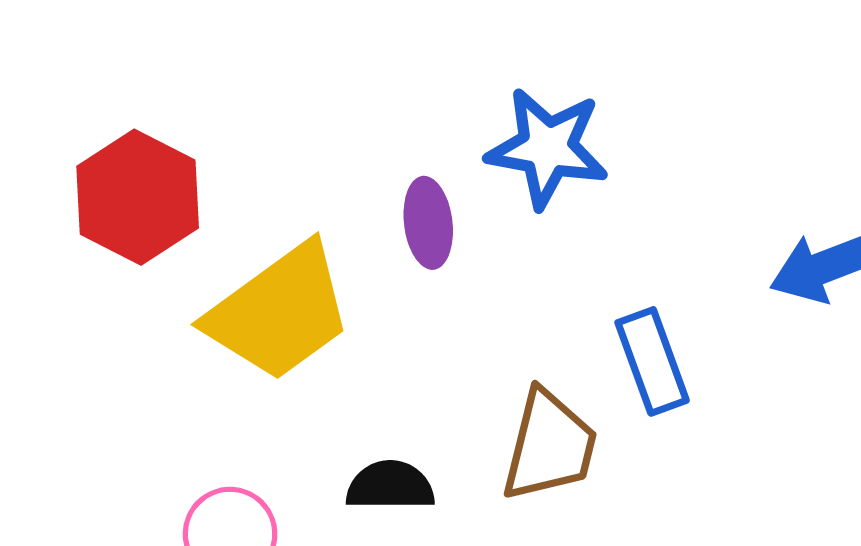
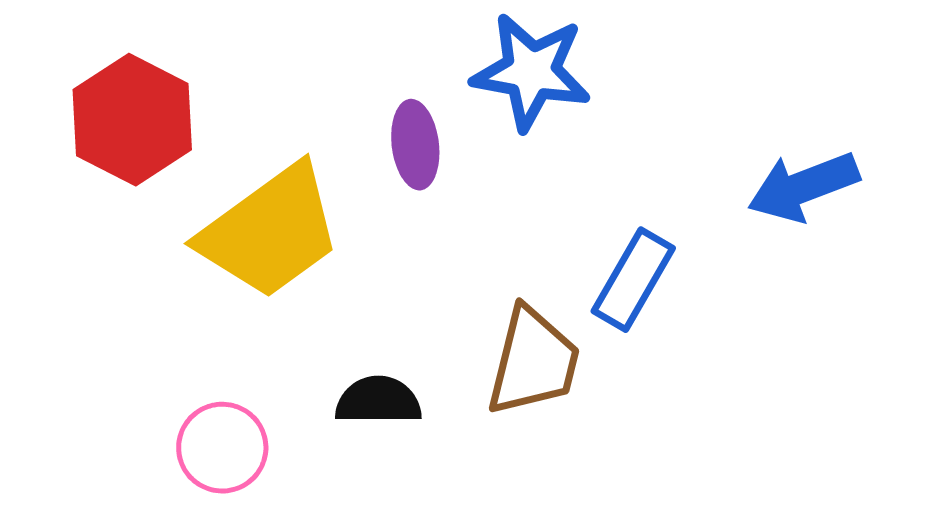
blue rectangle: (652, 361) -> (633, 280), turned 50

